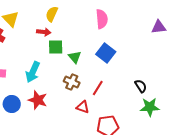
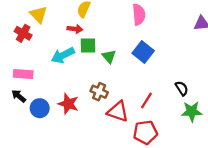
cyan arrow: (33, 72) -> (63, 55), moved, turned 40
brown cross: (72, 82) -> (99, 92), moved
red line: (98, 88) -> (146, 100), moved
red triangle: (83, 107) -> (118, 111), size x1.5

